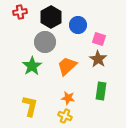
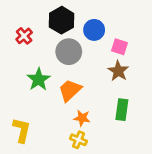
red cross: (20, 12) -> (24, 36), moved, turned -32
gray circle: (45, 42) -> (69, 52), moved
orange trapezoid: (67, 66) -> (70, 90), moved
yellow L-shape: (30, 106) -> (22, 130), moved

